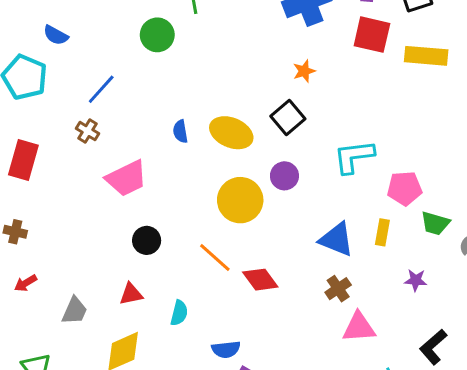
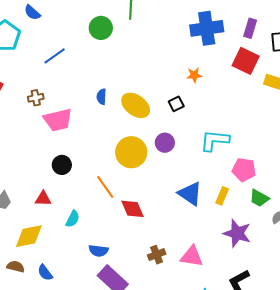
black square: (288, 118) -> (176, 104), size x0.7
brown cross: (87, 131) -> (36, 98), moved, turned 35
purple star: (416, 280) -> (237, 233), size x1.8
brown cross: (338, 289) -> (157, 255), moved

